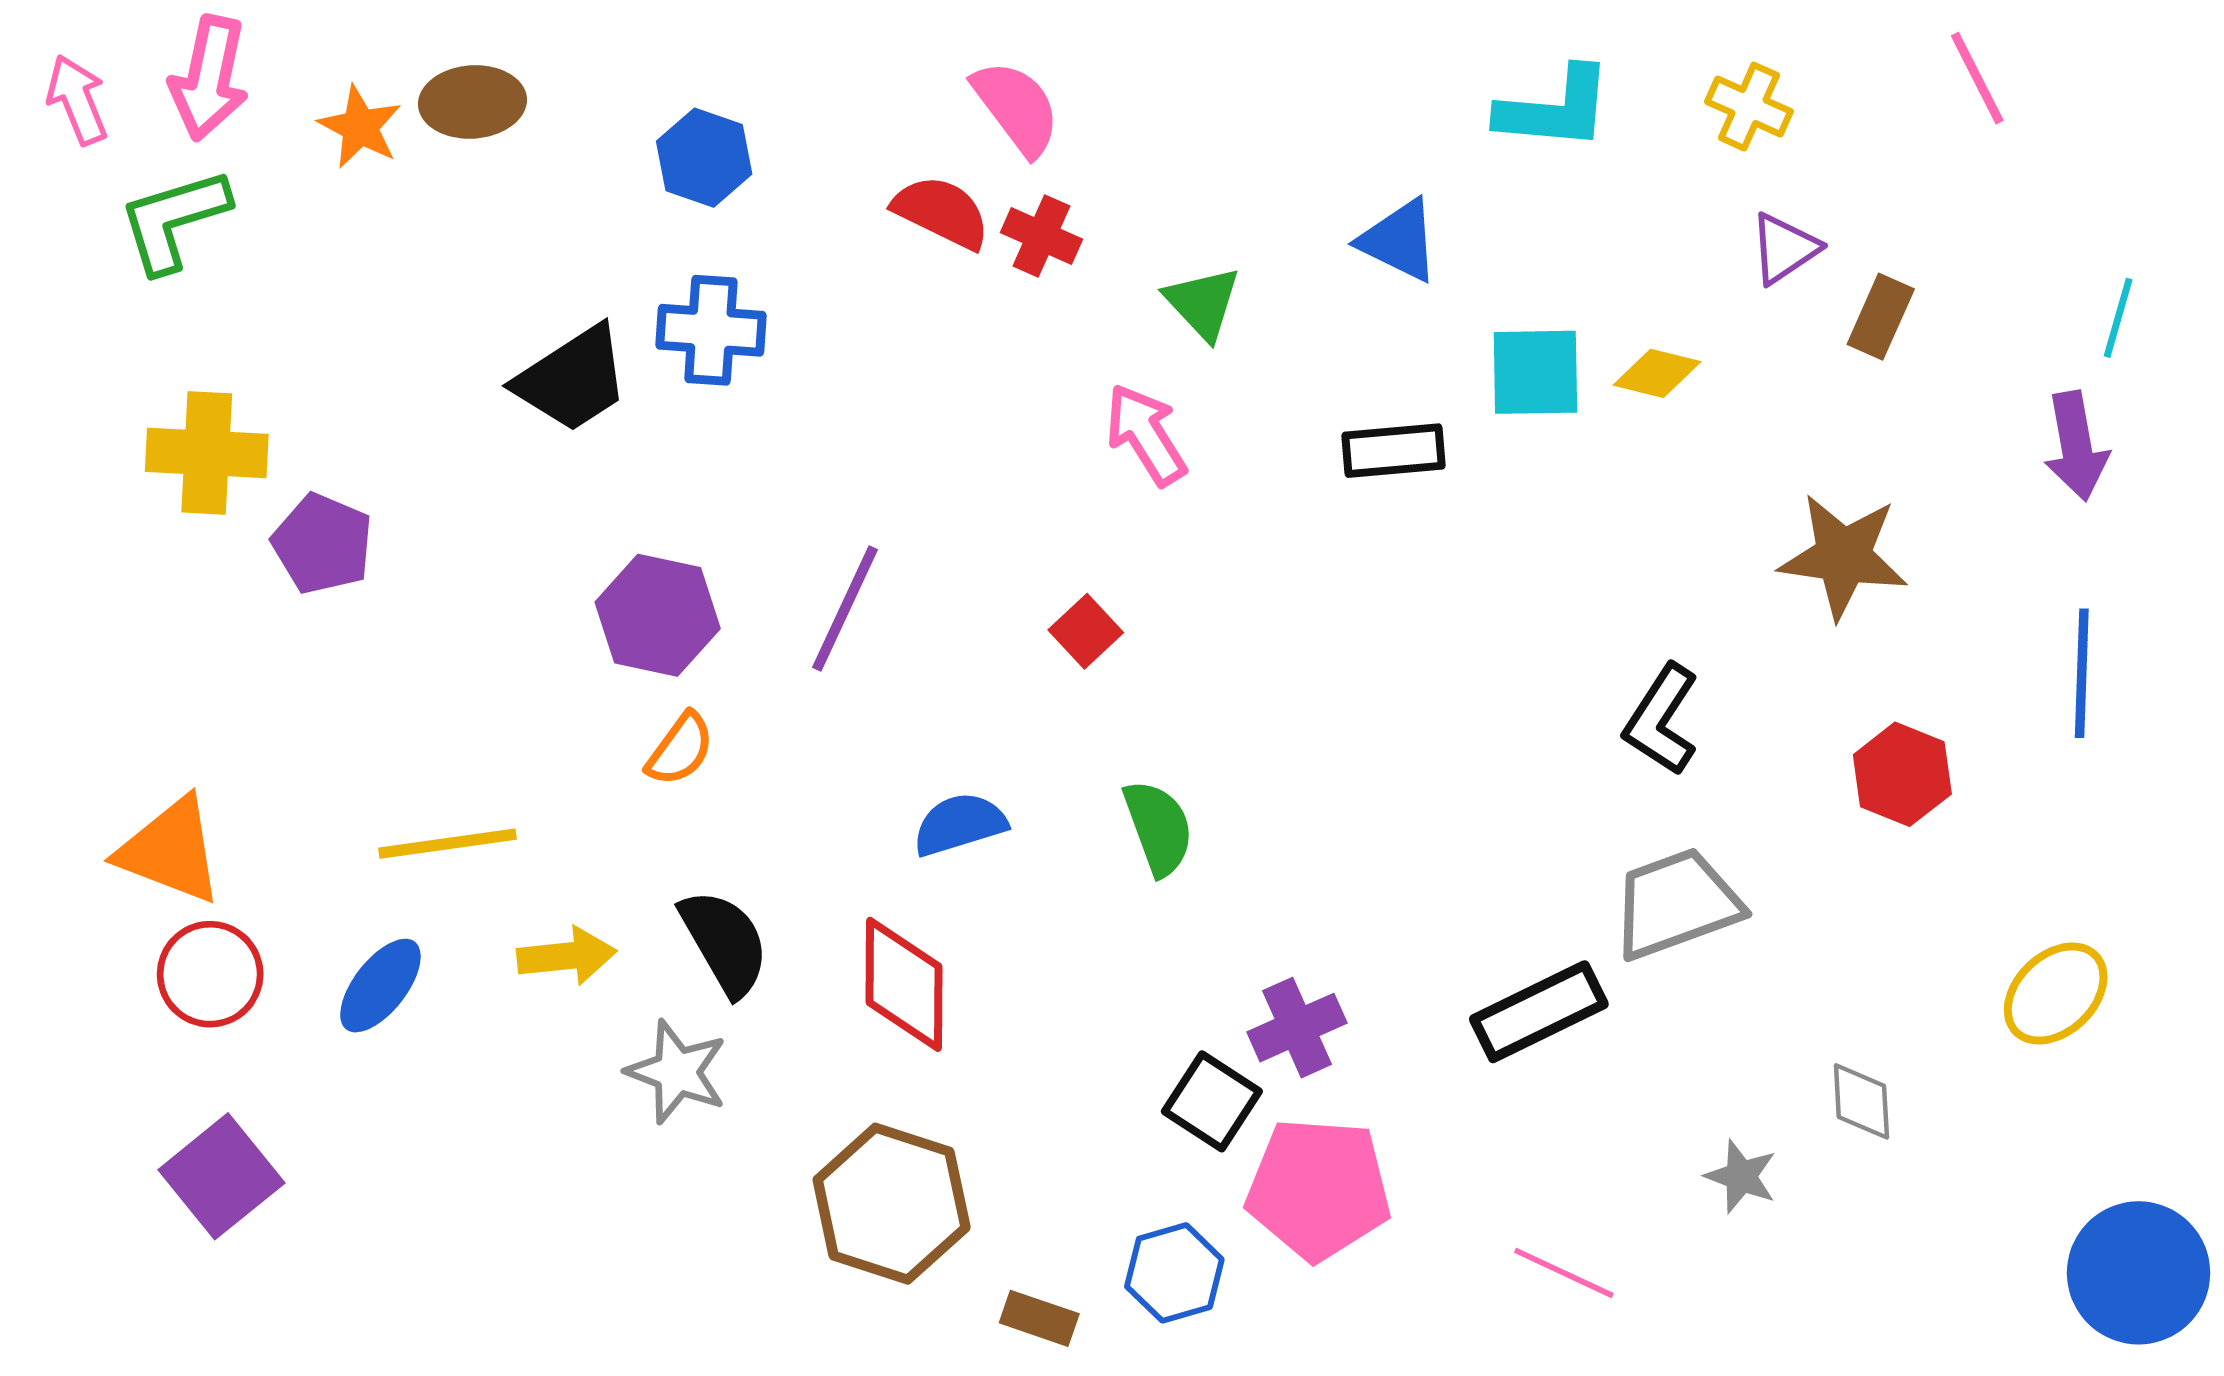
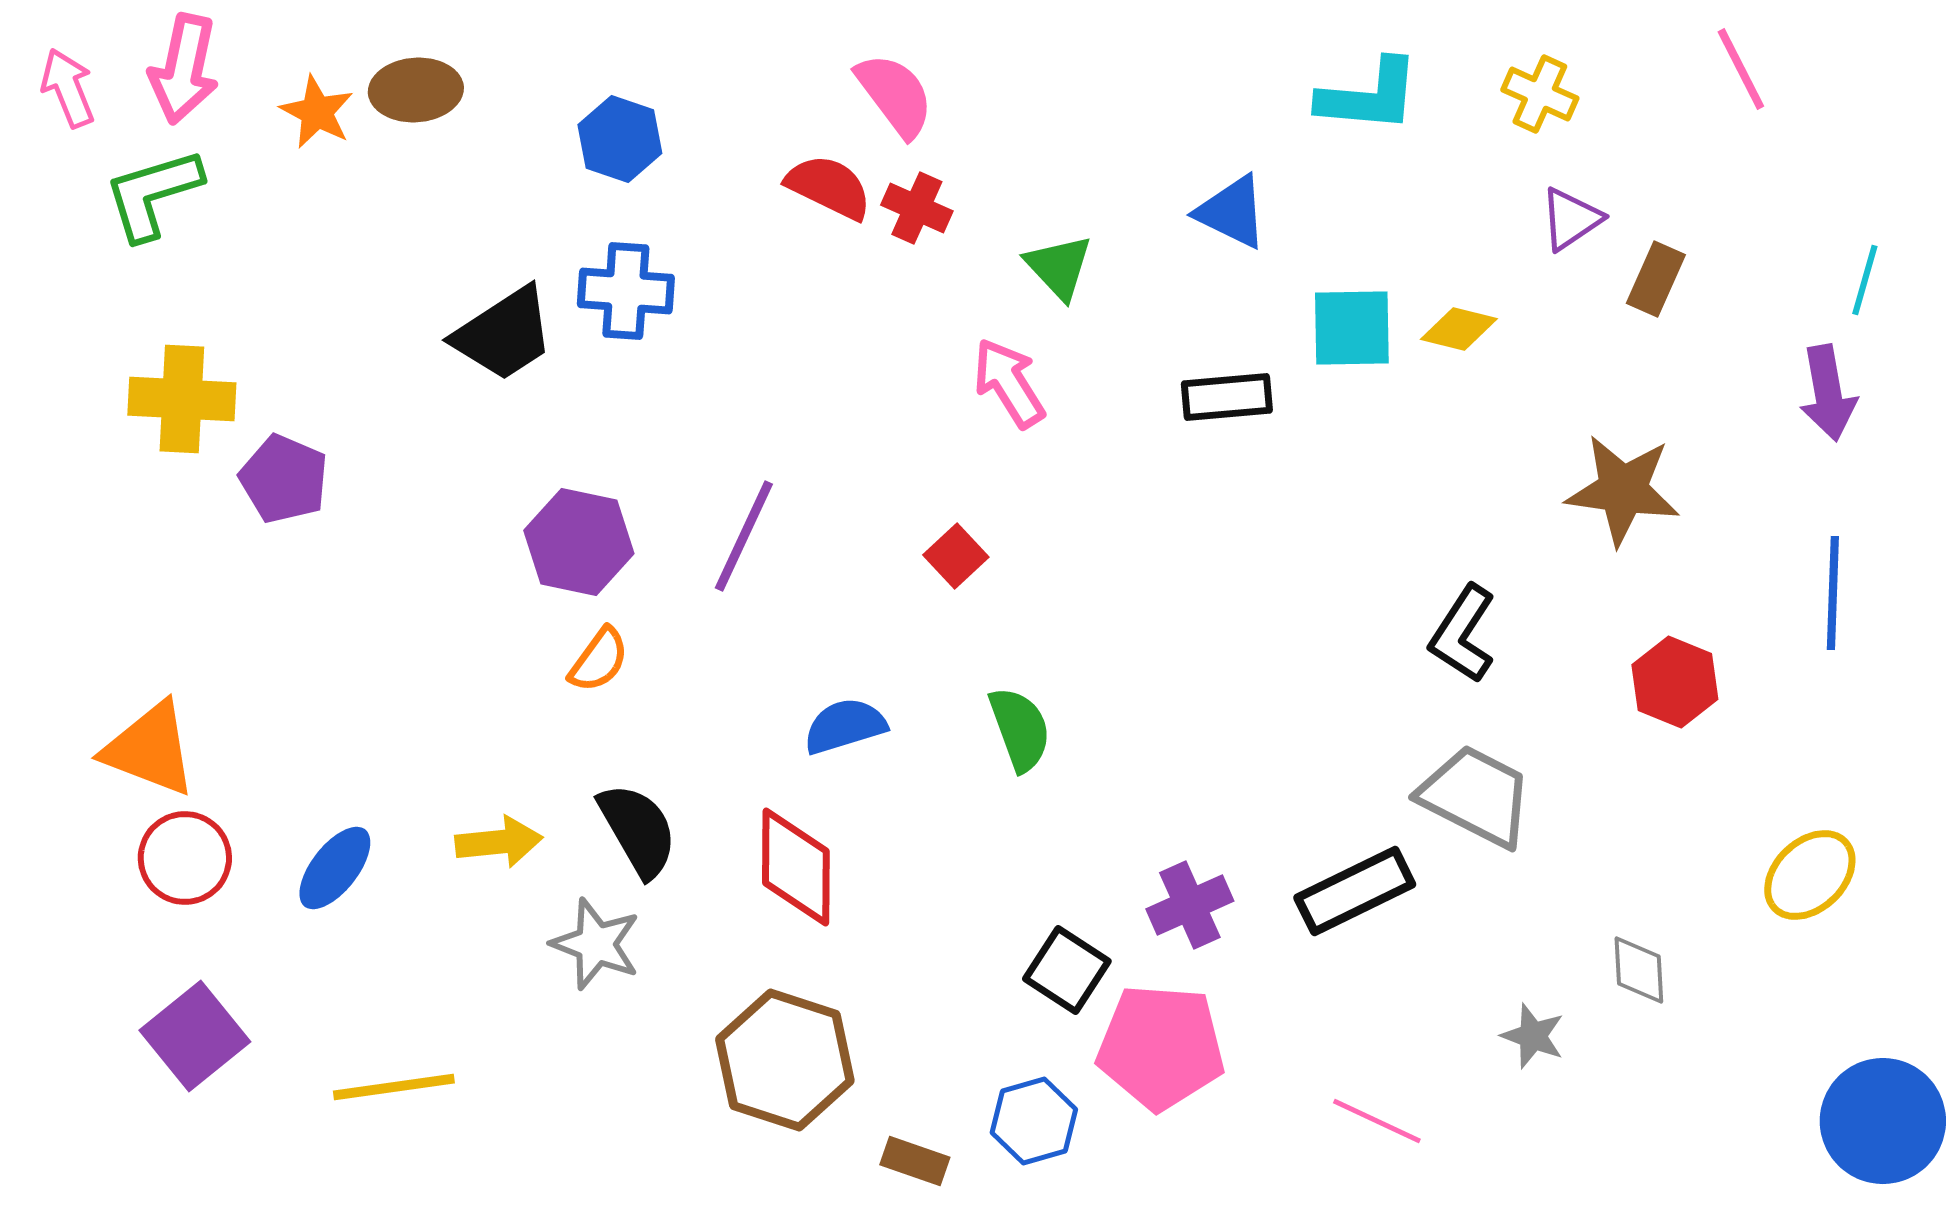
yellow line: (447, 844) -> (394, 1087), moved
gray trapezoid: (1676, 904) -> (1476, 796), turned 47
purple cross: (1297, 1028) -> (1190, 905), moved

